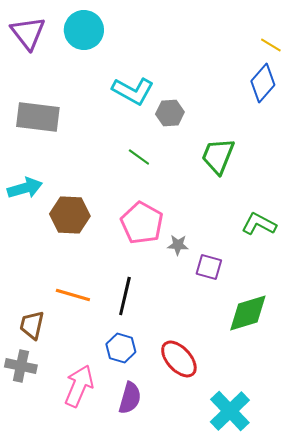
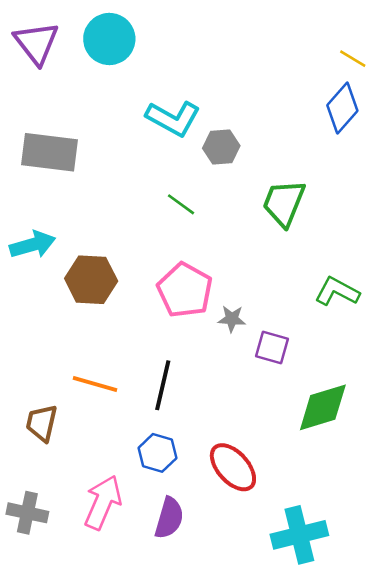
gray cross: (21, 366) -> (27, 513), moved
cyan cross: (230, 411) -> (299, 535), turned 30

